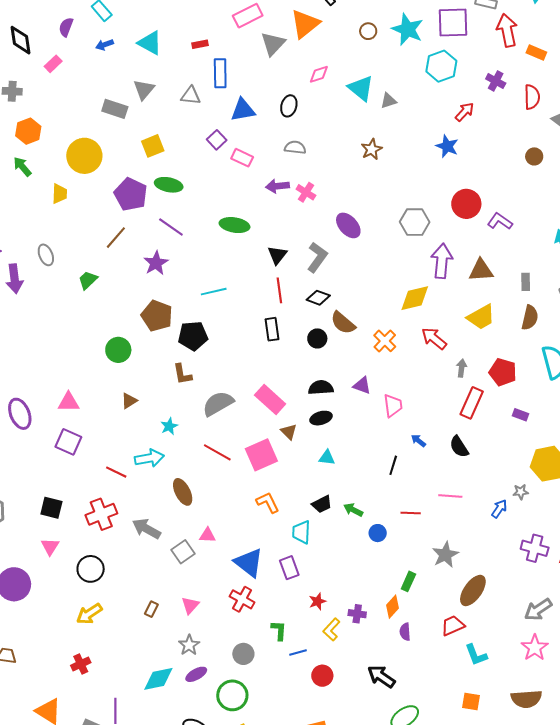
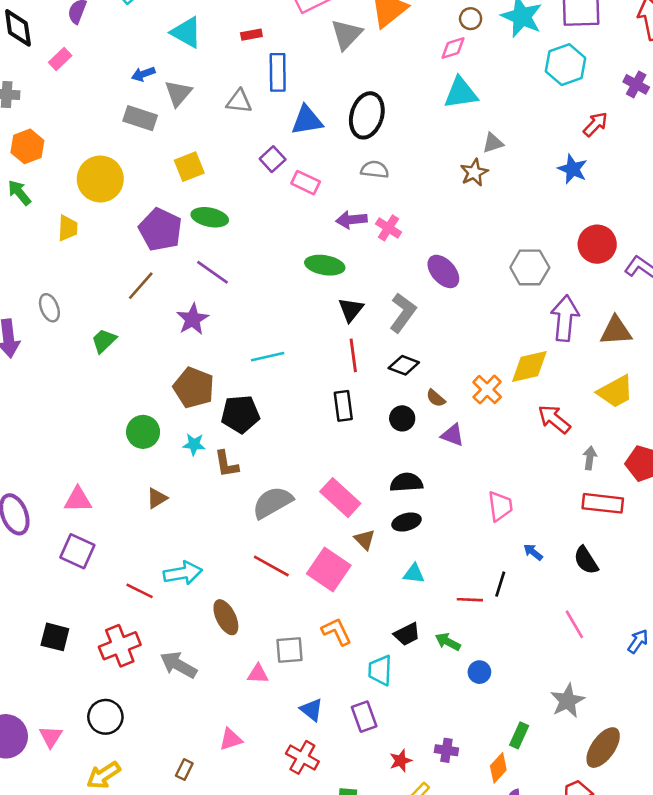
blue arrow: (105, 45) -> (143, 74), moved
pink diamond: (319, 74) -> (453, 48), moved
cyan triangle: (361, 88) -> (461, 93), turned -48
gray triangle: (388, 101) -> (493, 143), moved
black ellipse: (289, 106) -> (367, 115), size x1.6
green ellipse: (235, 225) -> (325, 265), moved
brown semicircle: (343, 323) -> (436, 398), size x0.6
orange cross: (385, 341) -> (487, 390), moved
purple triangle: (362, 385) -> (453, 435), moved
red rectangle: (472, 403) -> (603, 503), turned 72
cyan star: (169, 426) -> (194, 444), moved, turned 30
pink square: (261, 455) -> (329, 569), turned -32
pink line: (450, 496) -> (574, 624), turned 55
red line: (411, 513) -> (470, 600), moved
pink triangle: (50, 547) -> (51, 737), moved
gray square: (183, 552) -> (290, 650), moved, turned 30
blue triangle: (249, 563) -> (312, 710), size x0.6
pink triangle: (190, 605) -> (231, 739), moved, turned 30
purple cross: (357, 614) -> (446, 750), moved

